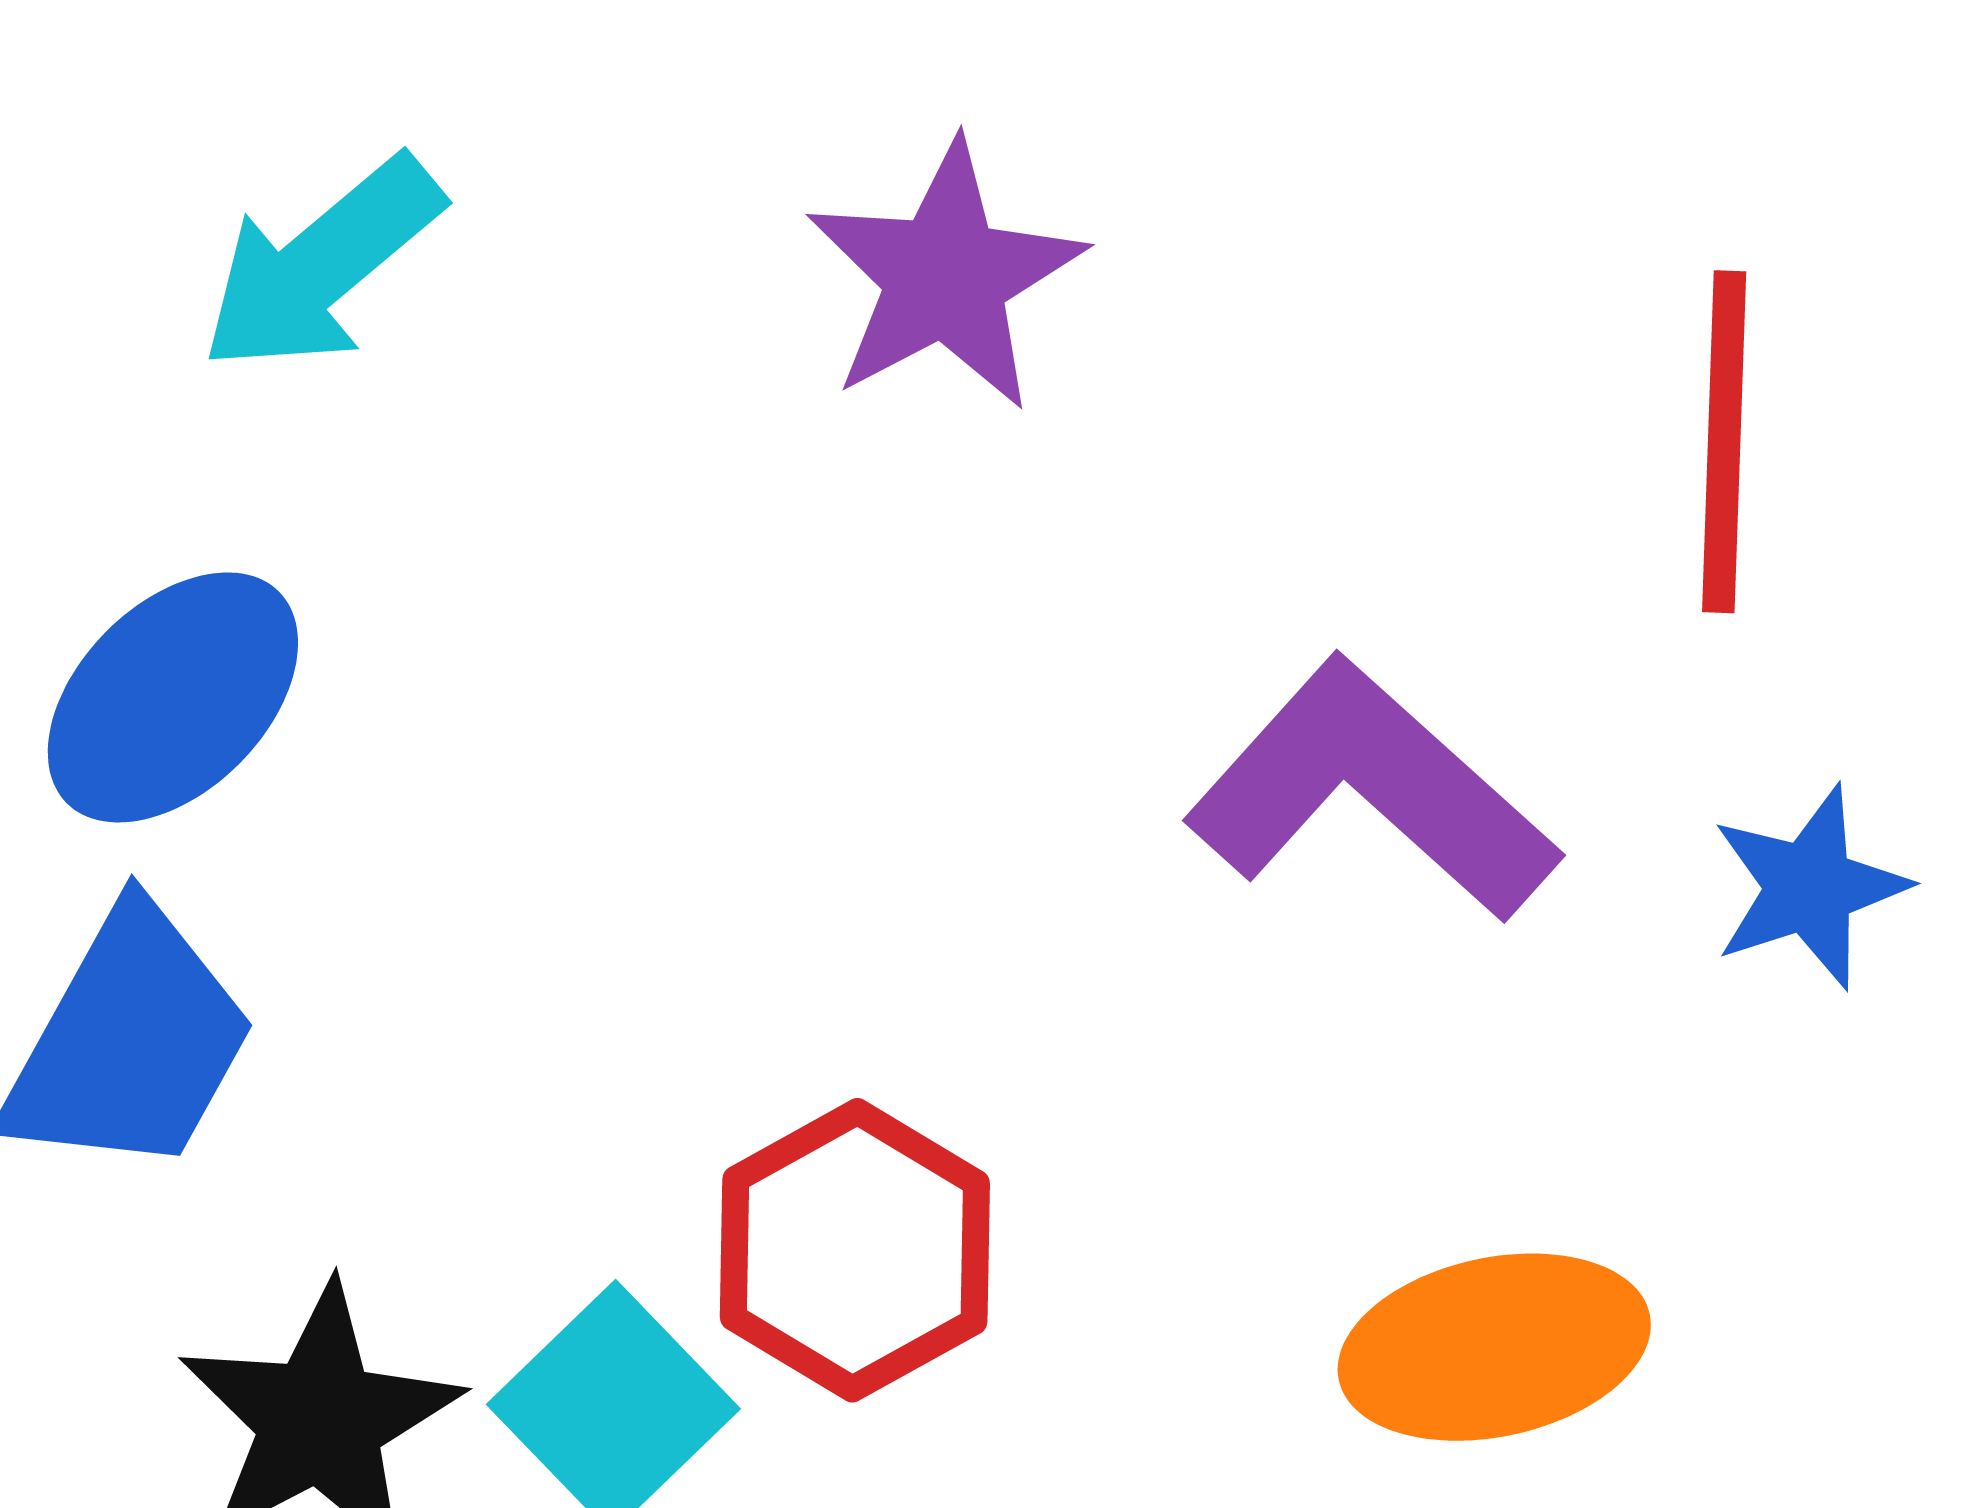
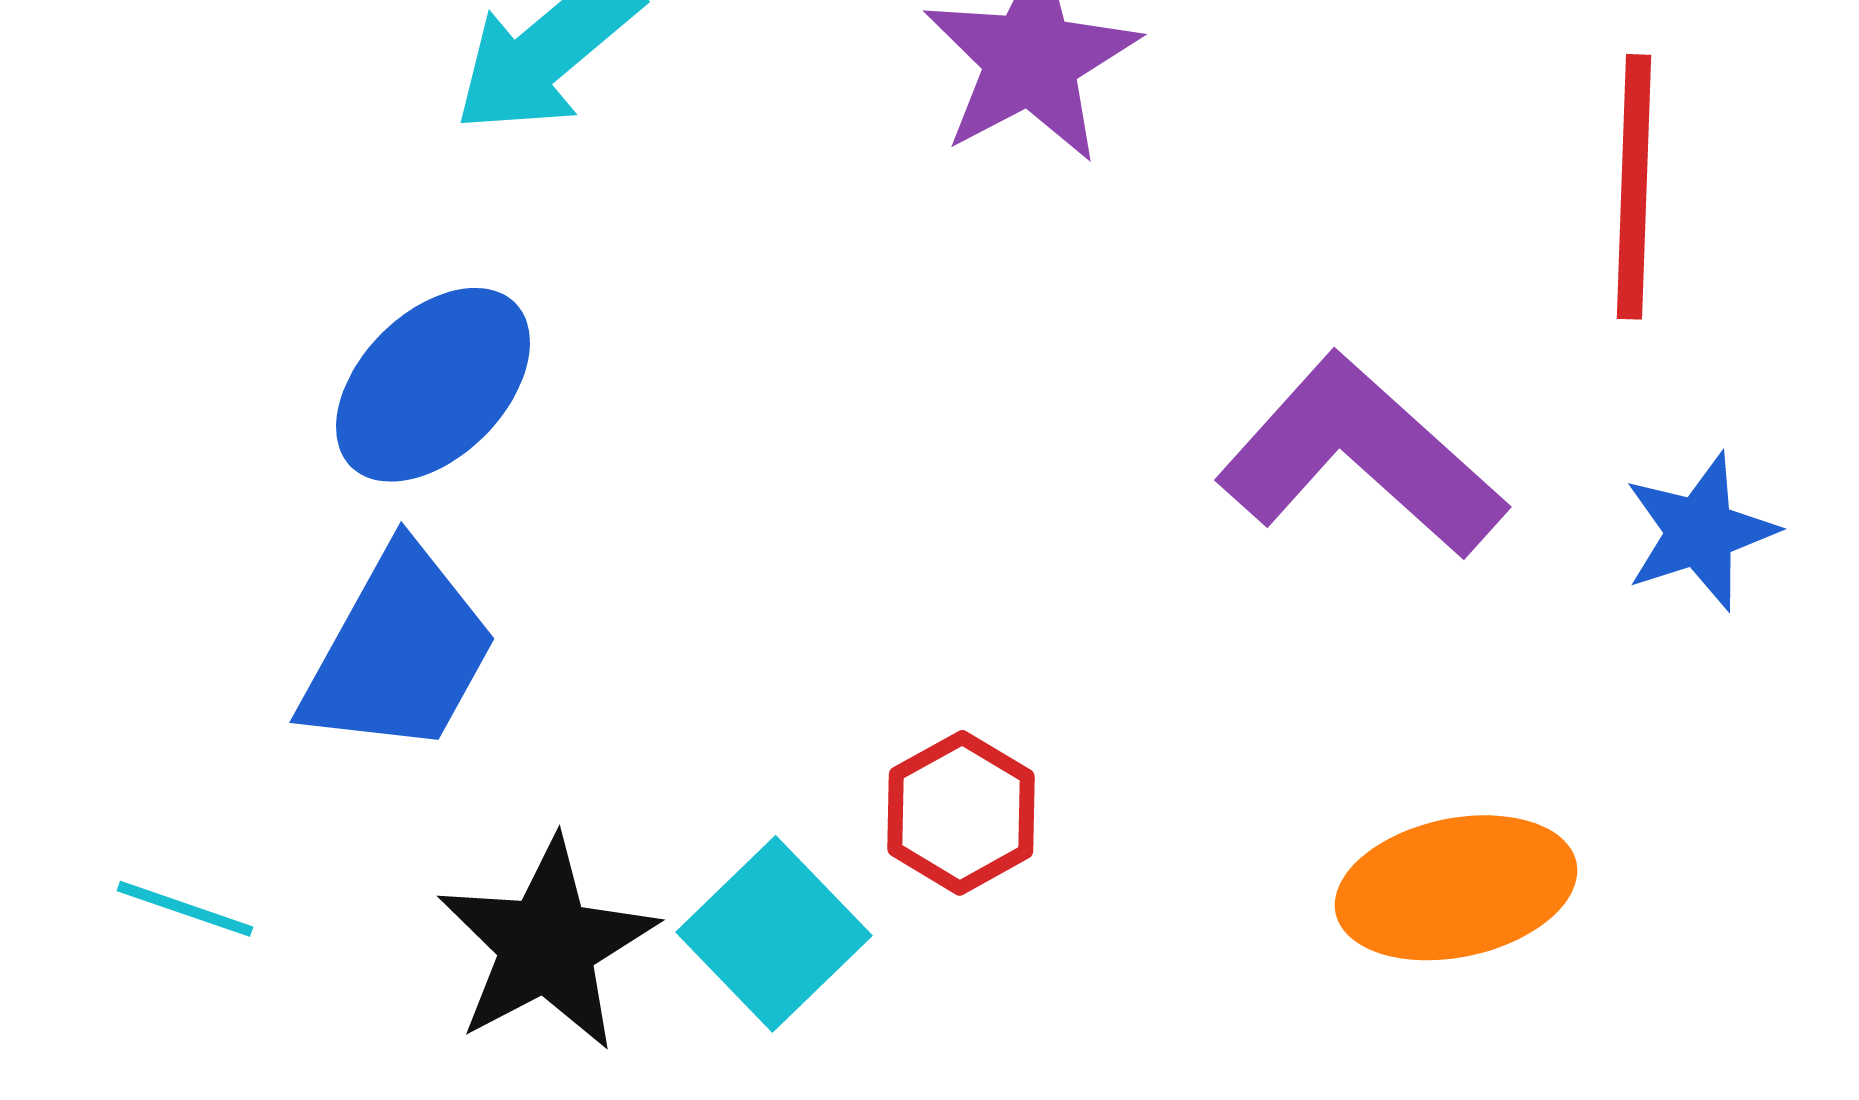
red hexagon: (855, 1250) -> (961, 813), size x0.7

